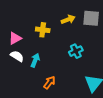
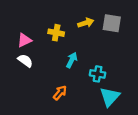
cyan cross: (76, 51) -> (98, 74), moved, turned 32
cyan arrow: (35, 60) -> (72, 60), moved

